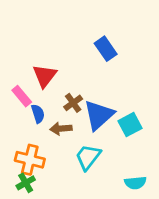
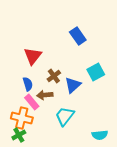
pink rectangle: (22, 96) -> (32, 102), moved
blue triangle: (99, 115) -> (73, 85), size x0.7
cyan square: (130, 125) -> (96, 72), moved

